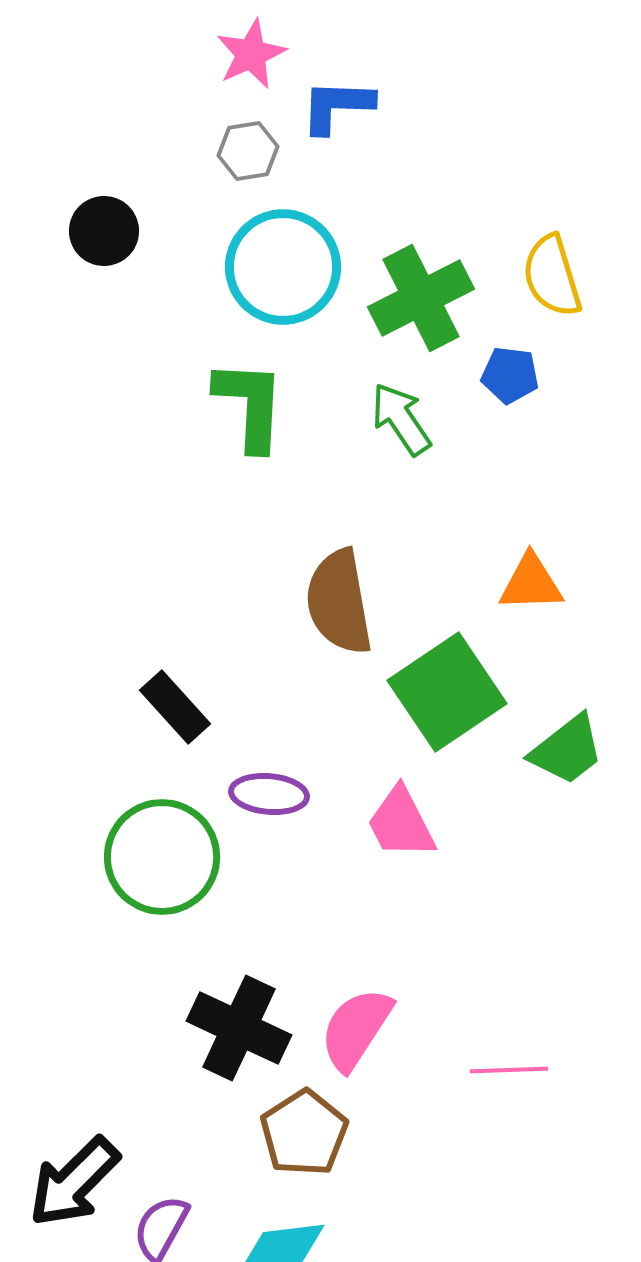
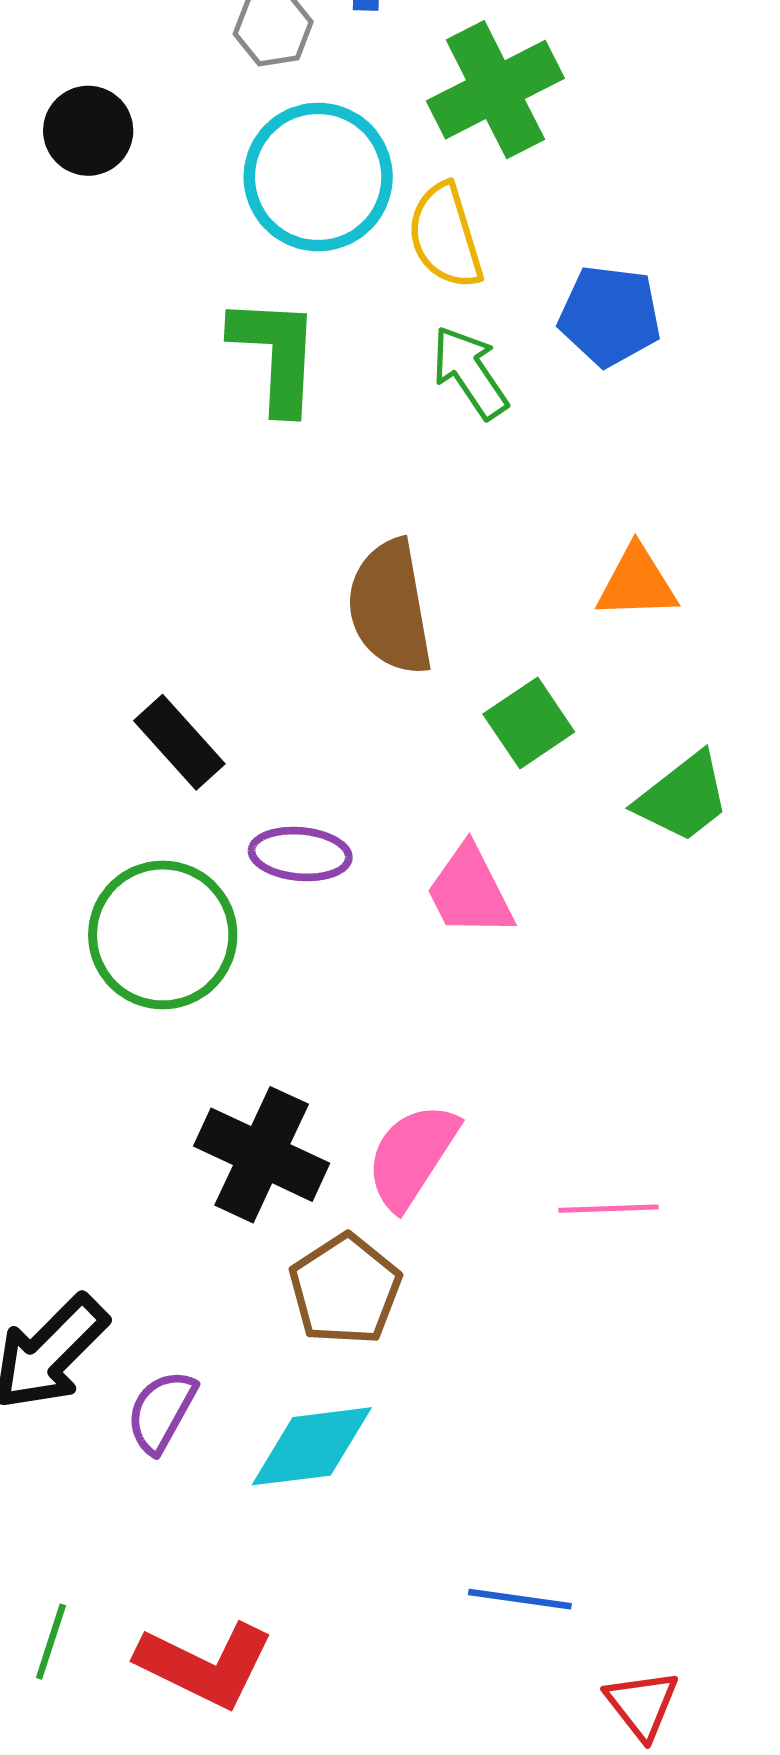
yellow semicircle: (552, 276) -> (445, 236), moved
green cross: (421, 298) -> (495, 90), moved
blue pentagon: (510, 375) -> (610, 316), size x1.4
green square: (447, 692) -> (529, 723), size x0.6

